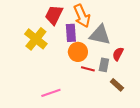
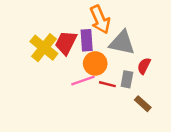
red trapezoid: (54, 15) -> (66, 43), moved
pink line: (51, 93) -> (83, 81), moved

